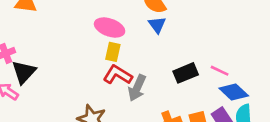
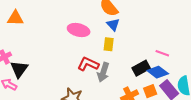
yellow rectangle: (113, 52) -> (109, 44), moved
black rectangle: (186, 73) -> (141, 68), moved
blue diamond: (234, 92) -> (158, 72), moved

